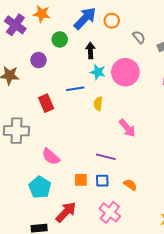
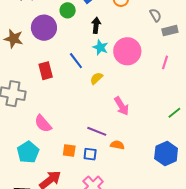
gray semicircle: (139, 37) -> (155, 15), moved
purple circle: (38, 60) -> (44, 28), size x1.6
blue line: (75, 89) -> (76, 61), turned 54
yellow semicircle: (98, 104) -> (96, 78), turned 32
orange semicircle: (130, 185) -> (117, 145), moved, turned -32

